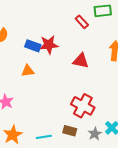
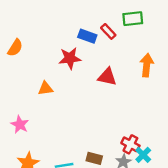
blue rectangle: (33, 46) -> (87, 36), moved
red cross: (83, 106) -> (130, 144), moved, size x0.7

